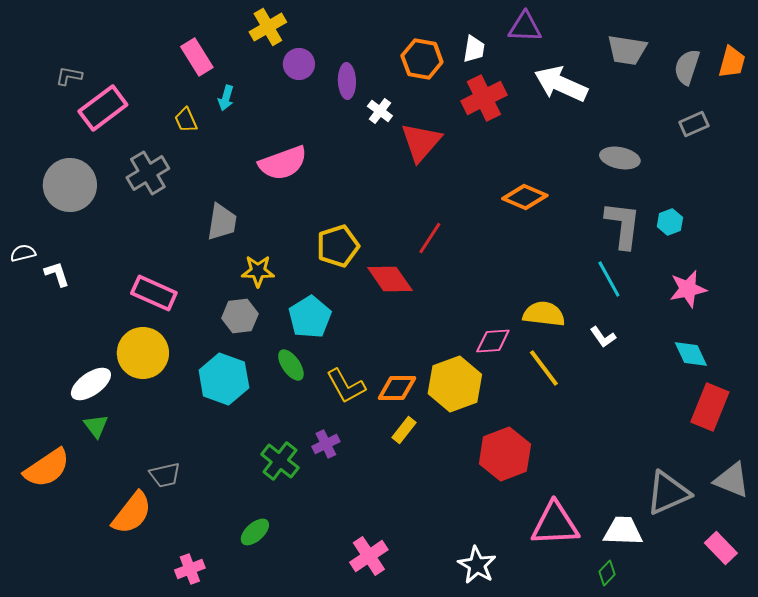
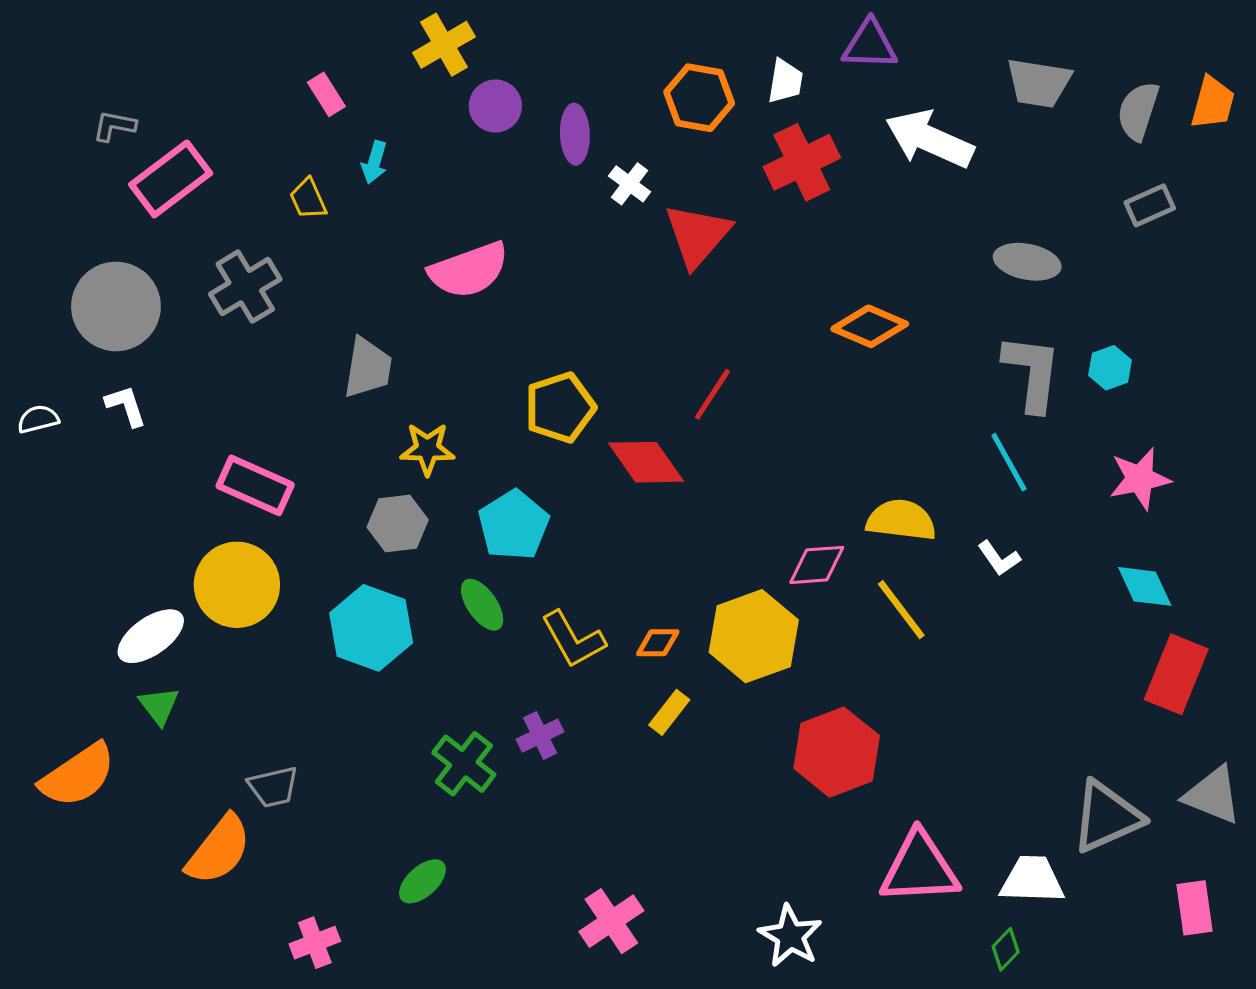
pink rectangle: (197, 57) -> (326, 94), size x0.7
white L-shape: (57, 274) -> (126, 406), moved
orange diamond: (397, 388) -> (658, 643), size x0.7
pink rectangle: (721, 548) -> (1194, 908), turned 36

